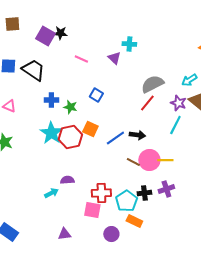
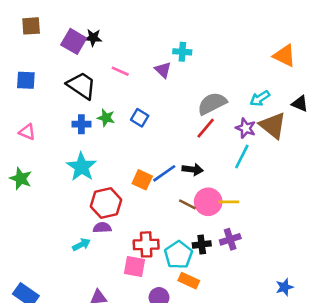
black trapezoid: (33, 70) -> (81, 85), moved
green star: (70, 107) -> (106, 118), moved
orange square: (90, 129) -> (142, 180), moved
red hexagon: (70, 137) -> (106, 203), moved

